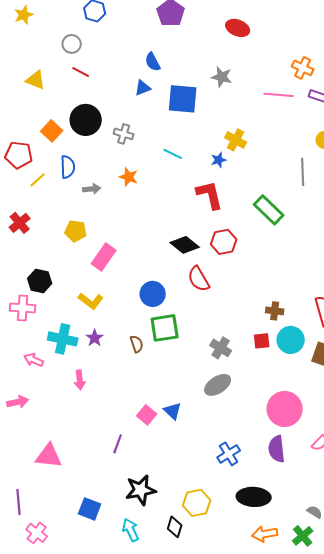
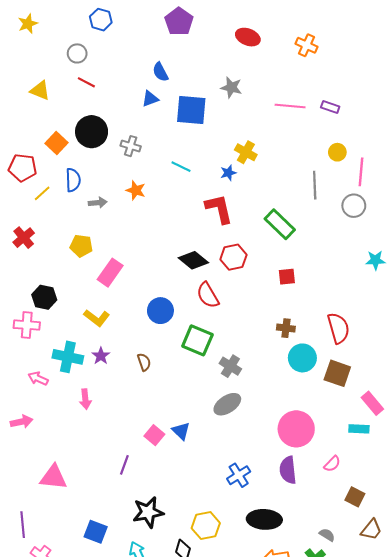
orange cross: (303, 68) -> (306, 45), moved
green square: (165, 328) -> (197, 340), moved, turned 32
red square: (262, 341) -> (287, 277), moved

